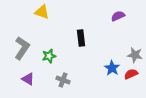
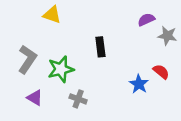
gray star: (135, 55) -> (167, 36), moved
green star: (49, 56) -> (61, 69), size x1.5
red semicircle: (131, 74) -> (161, 72), moved, turned 64

